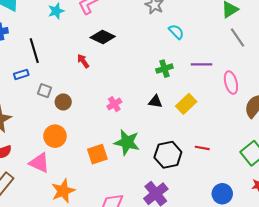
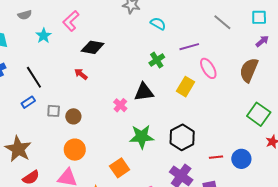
gray line: (238, 37) -> (222, 22), moved
pink ellipse: (231, 83) -> (208, 68), moved
black triangle: (155, 102) -> (144, 92), moved, size x1.5
red line: (202, 148) -> (216, 157), moved
orange square: (97, 154) -> (120, 168), moved

